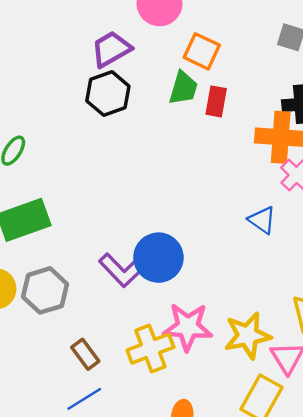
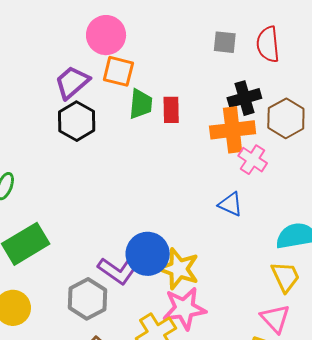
orange square: (202, 51) -> (118, 71), moved
gray hexagon: (45, 290) -> (87, 299), moved
yellow star: (248, 336) -> (179, 269), moved, turned -30

